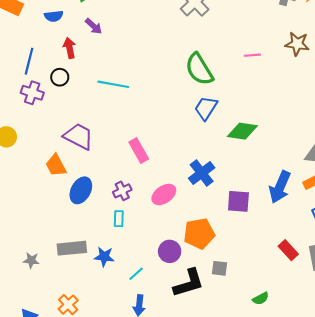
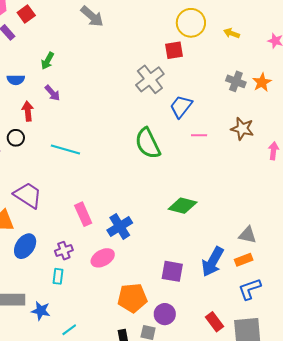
blue trapezoid: (206, 108) -> (181, 107), moved
blue cross: (202, 173) -> (120, 226), moved
purple circle: (170, 251) -> (165, 314), moved

